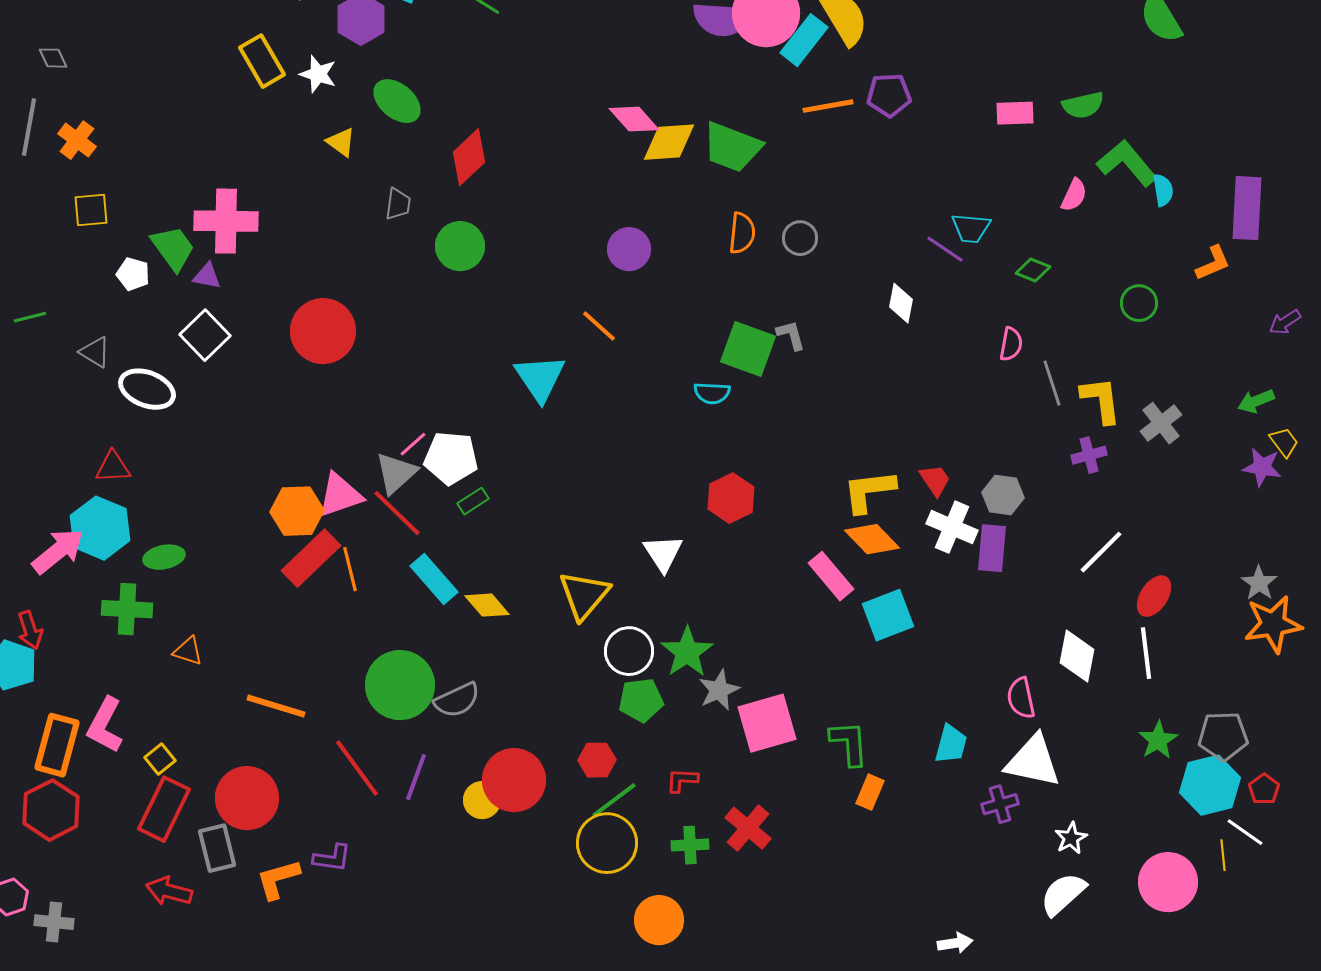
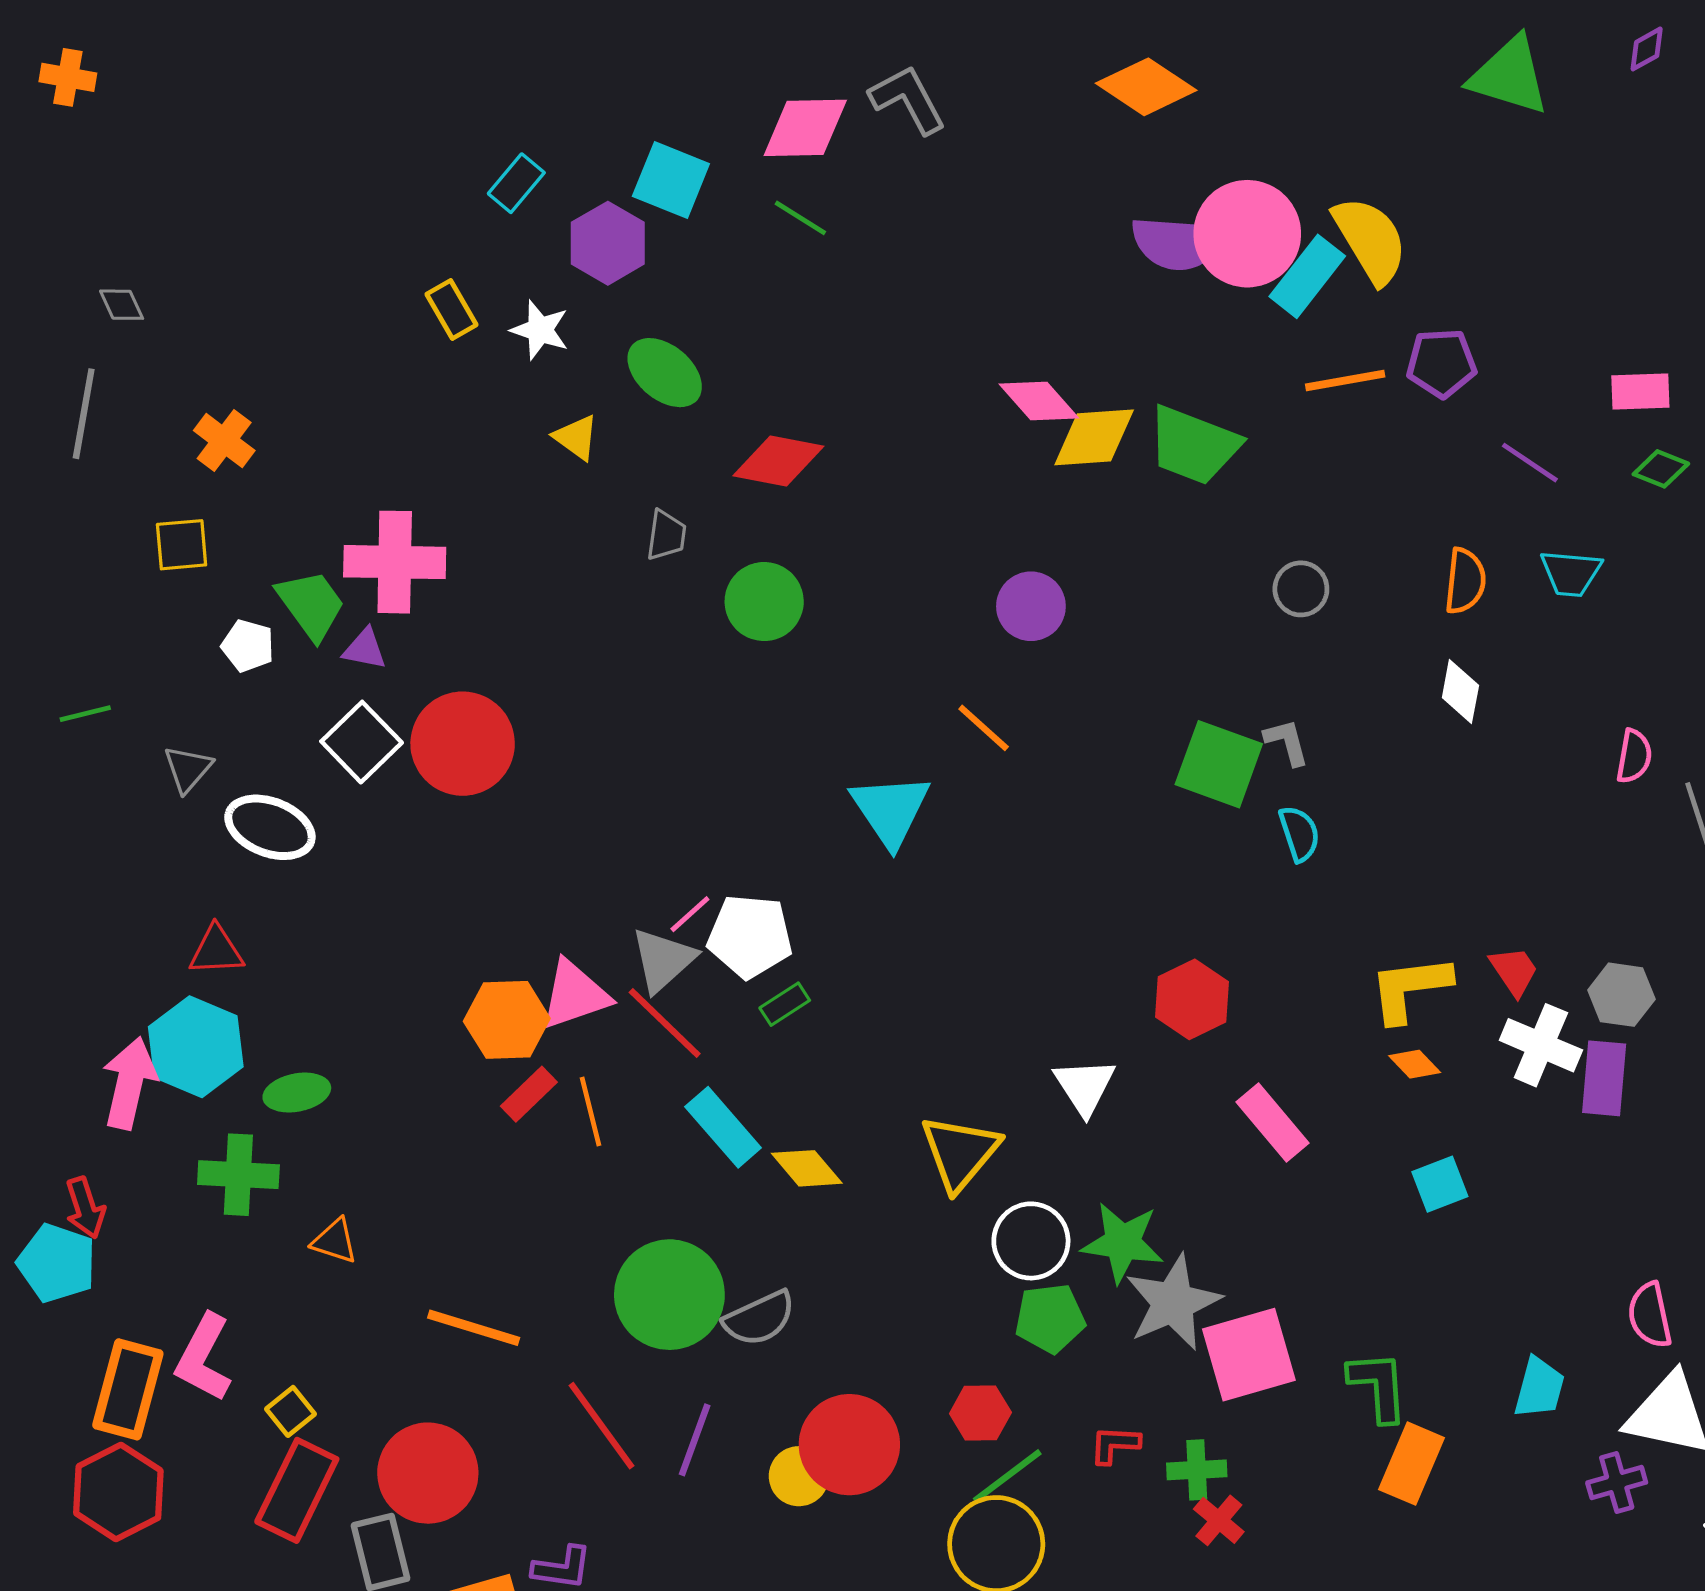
yellow rectangle: (262, 61) -> (452, 309), size x0.7
orange cross: (77, 140) -> (224, 440), moved
red diamond: (469, 157) -> (778, 461), turned 54
orange semicircle: (742, 233) -> (1465, 581), moved
purple line: (945, 249) -> (1530, 463), moved
green diamond: (1033, 270) -> (1661, 469), moved
red circle: (323, 331) -> (463, 744), moved
gray triangle: (95, 352) -> (188, 769), turned 40
cyan semicircle: (712, 393) -> (1299, 834), moved, turned -111
orange diamond: (872, 539) -> (1415, 1064), size x0.6
pink arrow: (58, 551) -> (129, 1083), turned -38
red rectangle: (311, 558) -> (529, 1094), size x0.6
pink rectangle: (831, 576) -> (1273, 1123), moved
cyan square: (888, 615) -> (1440, 1184), size x0.7
green star: (687, 652) -> (1123, 1243), turned -30
gray star: (719, 690) -> (1173, 1303), size x1.5
orange rectangle: (870, 792) -> (1411, 1464), size x1.4
red cross: (748, 828) -> (1219, 1520), size x0.7
green cross: (690, 845) -> (1197, 1470), moved

